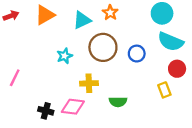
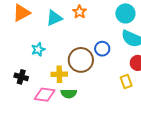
brown circle: (103, 47) -> (81, 60), moved
green semicircle: (118, 102) -> (69, 94), moved
black cross: (46, 111) -> (21, 77), moved

